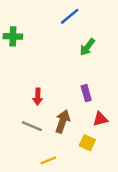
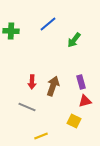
blue line: (70, 16) -> (48, 24), moved
purple rectangle: (86, 93) -> (81, 82), moved
brown arrow: (63, 121) -> (53, 86), moved

